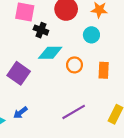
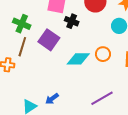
cyan diamond: (50, 53) -> (78, 59), moved
purple square: (19, 73) -> (49, 40), moved

